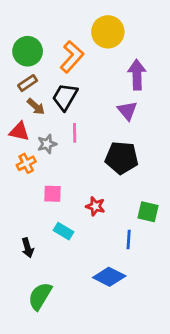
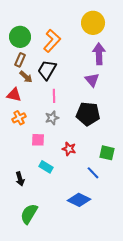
yellow circle: (108, 32) -> (93, 23), moved
brown rectangle: (28, 83) -> (20, 60), turned -32
gray star: (47, 144) -> (52, 118), moved
blue line: (129, 239) -> (93, 173), turned -48

